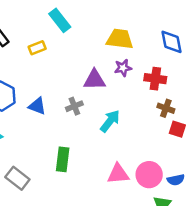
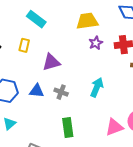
yellow rectangle: (37, 48) -> (24, 45), turned -40
purple triangle: (94, 80) -> (51, 62), moved
gray cross: (74, 106) -> (61, 92), moved, turned -32

